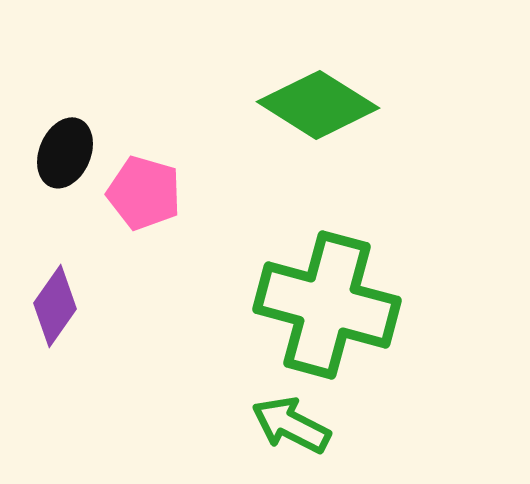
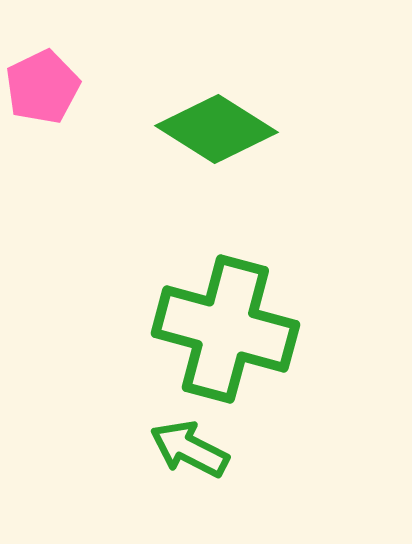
pink pentagon: (144, 193) -> (42, 87), moved, turned 30

